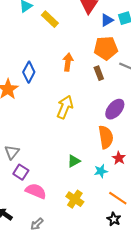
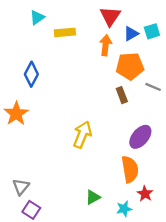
yellow rectangle: (50, 19) -> (65, 32), turned -48
orange arrow: (68, 62) -> (106, 45), moved
blue diamond: (29, 72) -> (31, 74), moved

